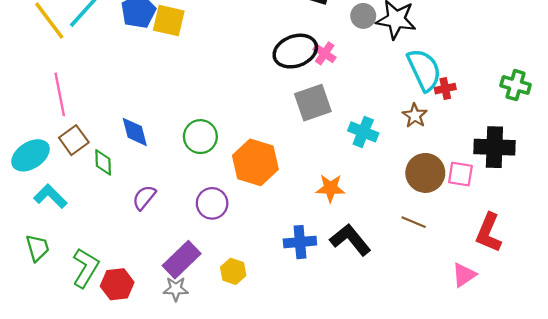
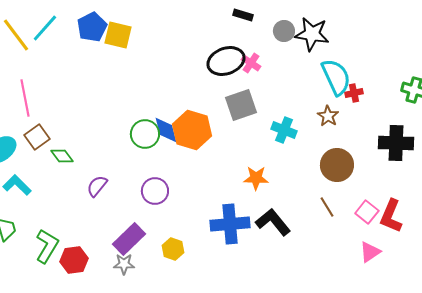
blue diamond: (135, 132) -> (166, 130), moved
green diamond: (103, 162) -> (62, 156), turned -35
orange hexagon: (255, 162) -> (192, 130), moved
pink square: (460, 174) -> (367, 212), moved, turned 30
brown line: (414, 222) -> (327, 207), turned 35
blue cross: (300, 242) -> (230, 224), size x1.4

